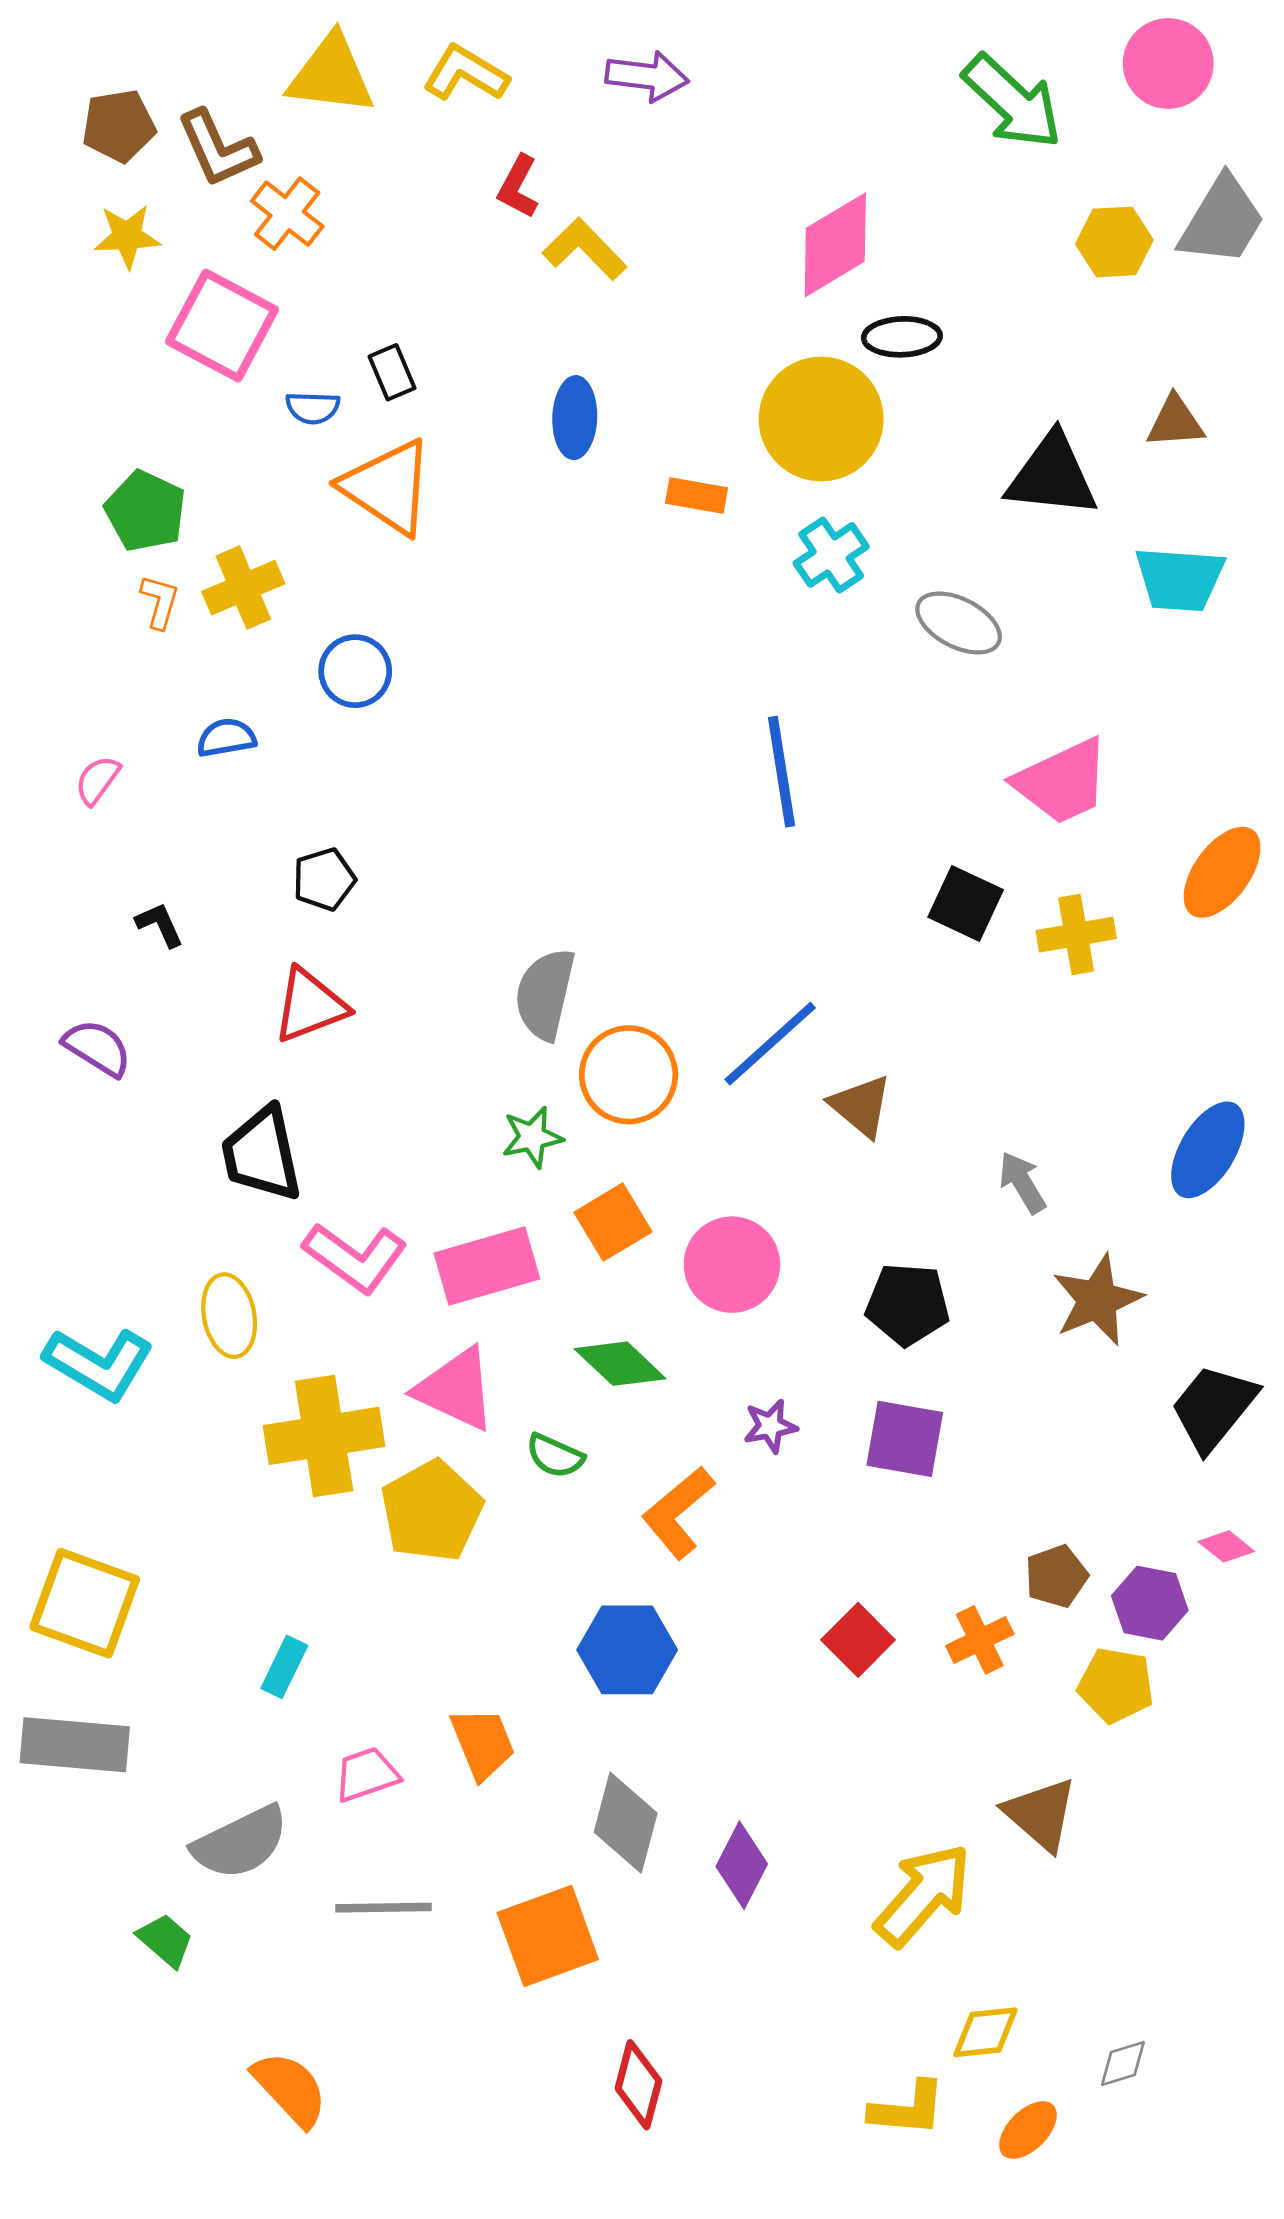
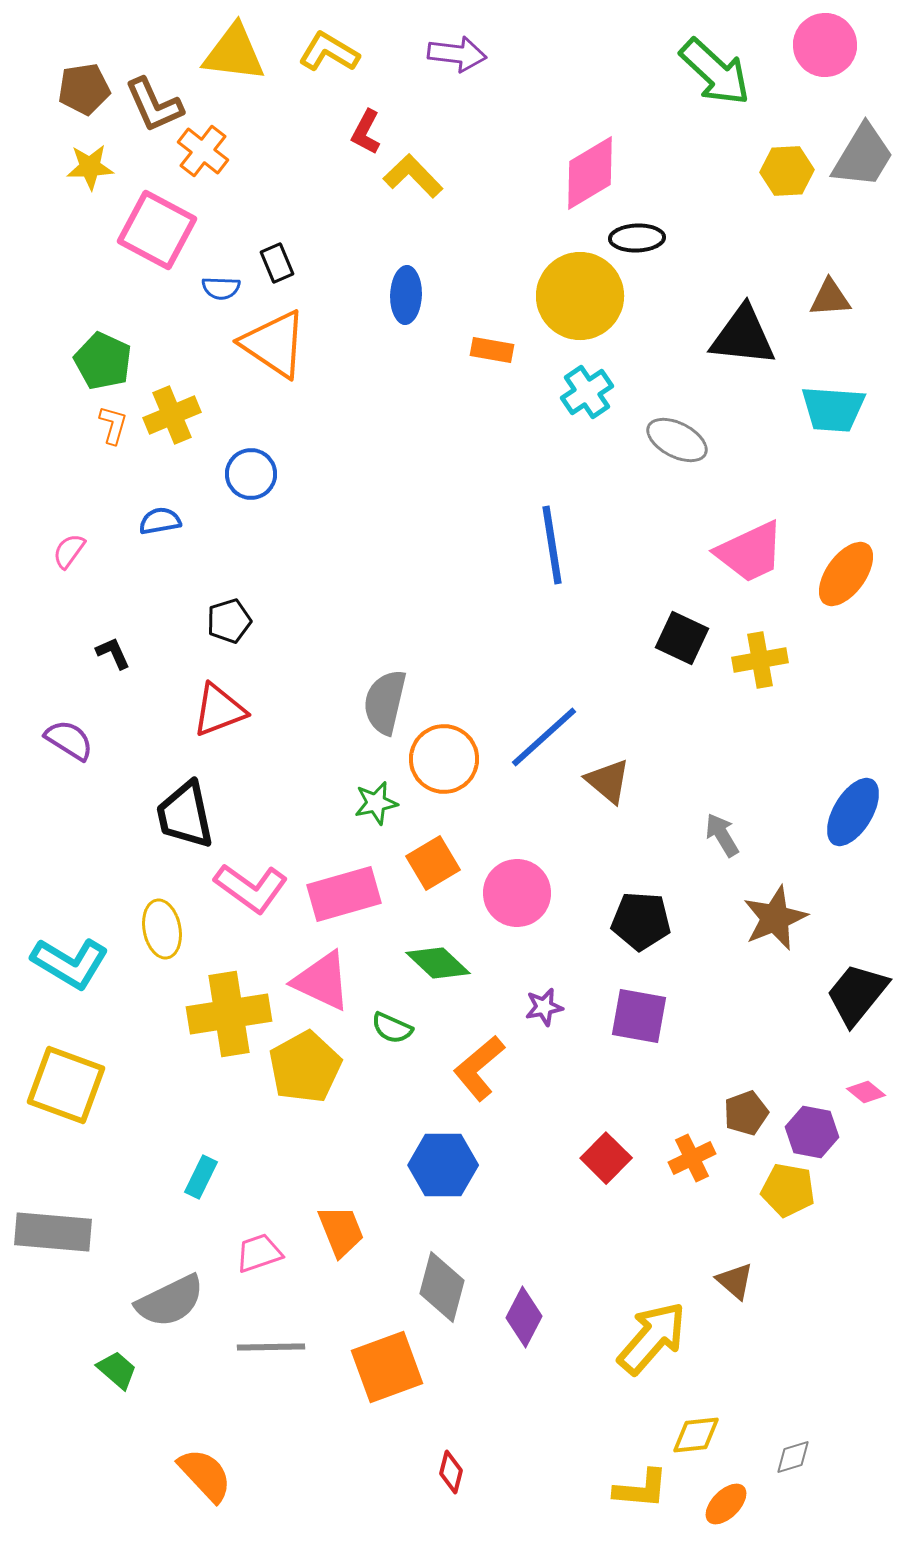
orange ellipse: (1222, 872) -> (846, 574), moved
yellow square: (85, 1603) -> (66, 1085), moved
brown triangle: (1041, 1814) -> (735, 1281), size x0.7
red diamond: (638, 2085) -> (451, 1472), size x0.7

